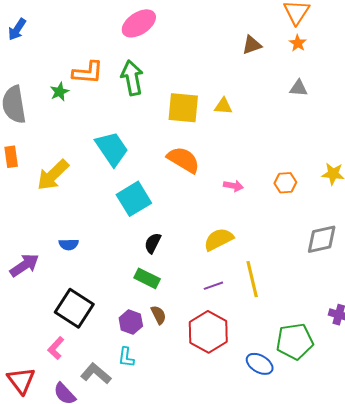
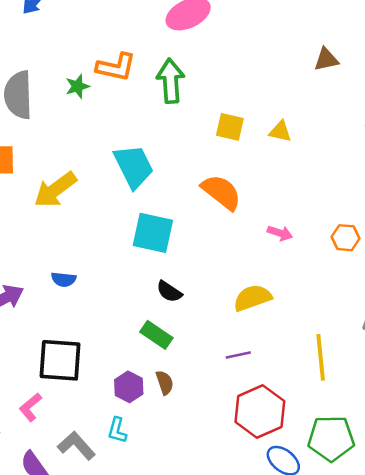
yellow square: (183, 108) -> (230, 127), size x0.7
cyan square: (134, 199) -> (153, 233), turned 36
black semicircle: (153, 243) -> (169, 292), turned -90
yellow line: (252, 279) -> (321, 357), moved
black square: (74, 308) -> (60, 360), turned -36
red hexagon: (208, 332) -> (260, 412), moved

